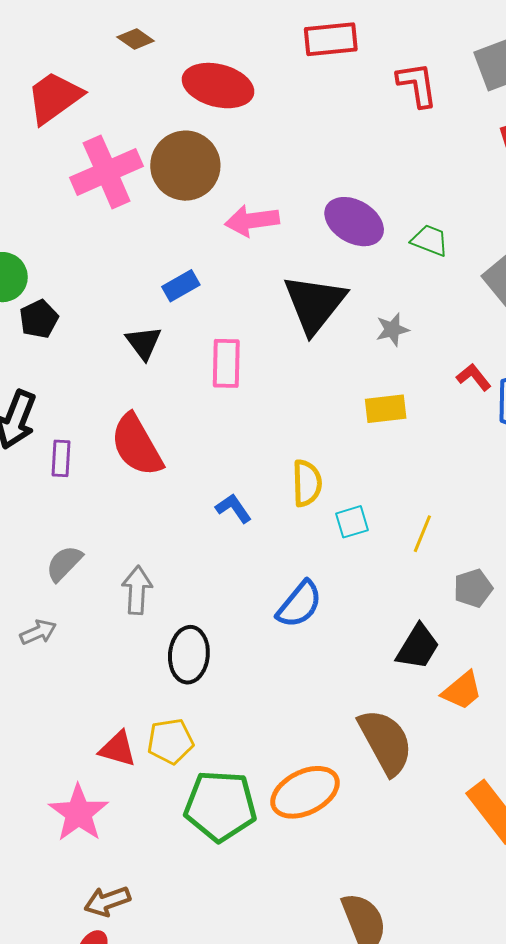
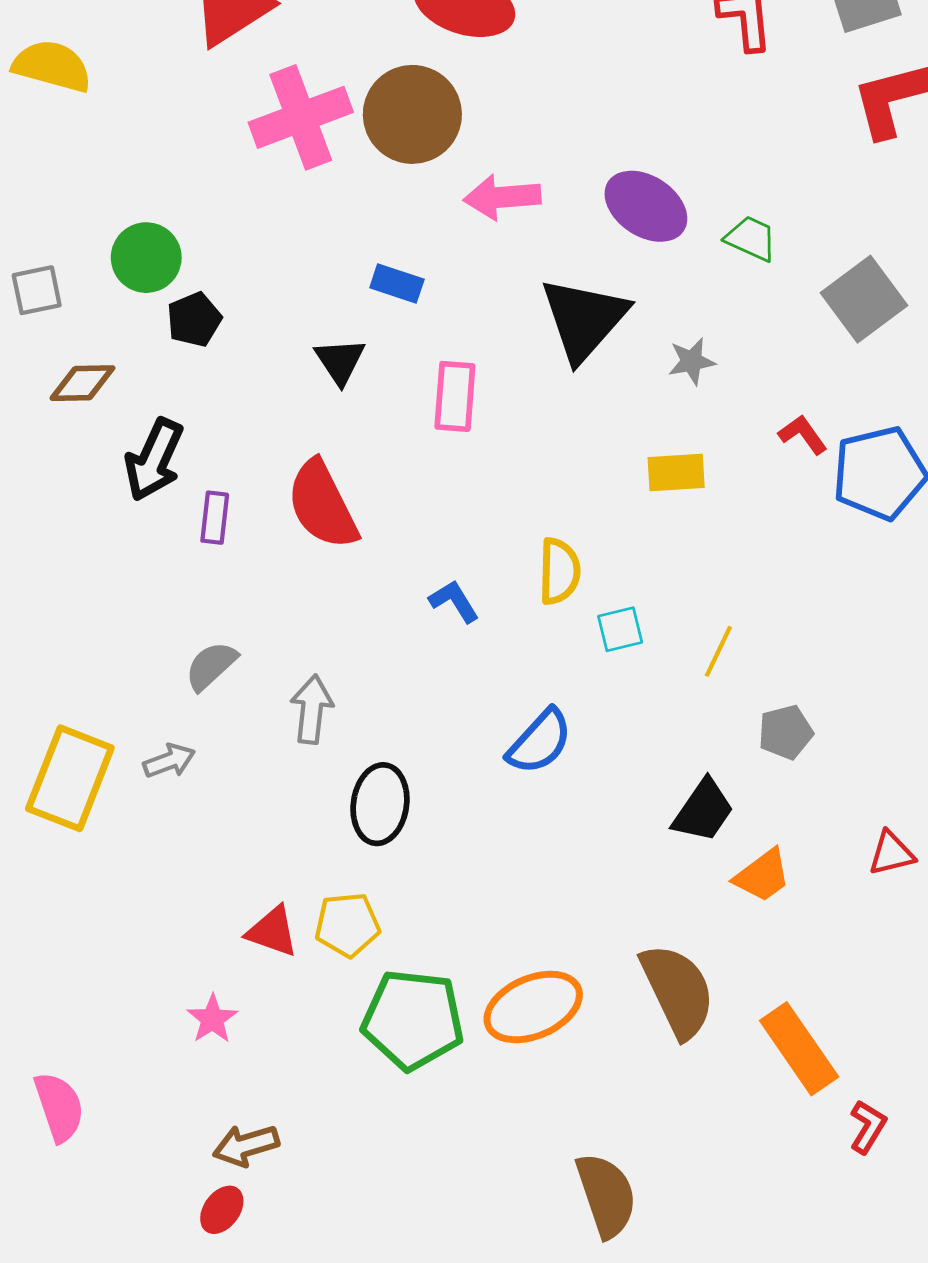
blue rectangle: (181, 286) -> (397, 283), turned 45
brown semicircle: (386, 742) -> (678, 991), moved
pink star: (79, 813) -> (212, 1019), size x0.6

